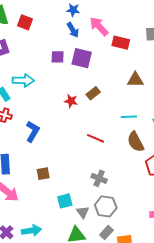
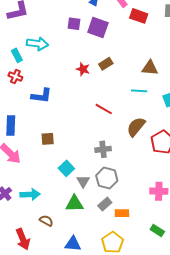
brown triangle: (135, 80) -> (150, 68), moved
blue L-shape: (33, 132) -> (41, 96), turned 60
brown semicircle: (136, 142) -> (136, 127), moved, turned 60
gray cross: (99, 178) -> (103, 149), turned -35
cyan square: (65, 201) -> (66, 168), turned -35

